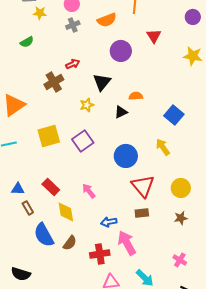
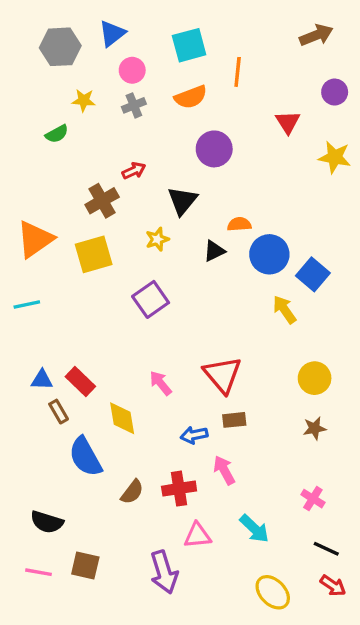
yellow star: (40, 13) -> (84, 100), moved
red triangle: (154, 36) -> (288, 122), moved
blue square: (174, 115) -> (313, 274), moved
yellow square: (49, 136) -> (94, 254), moved
blue circle: (126, 156) -> (269, 254), moved
red triangle: (143, 186) -> (223, 375), moved
red rectangle: (51, 187) -> (80, 381), moved
brown rectangle: (142, 213) -> (234, 420), moved
brown semicircle: (70, 243) -> (132, 492), moved
pink arrow: (127, 243) -> (224, 470), size x0.7

